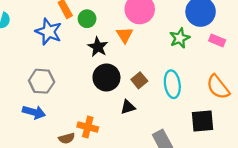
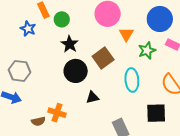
blue star: (49, 32) -> (28, 29), size x0.7
orange triangle: (125, 35) -> (126, 34), moved
green star: (180, 38) -> (147, 50), moved
brown square: (139, 80) -> (103, 58), moved, size x1.5

